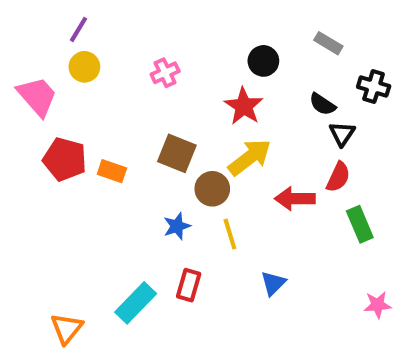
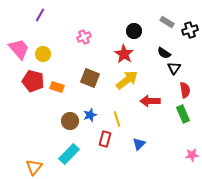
yellow circle: (84, 67) -> (43, 54), moved
black cross: (374, 86) -> (190, 30), moved, turned -35
red semicircle: (338, 177) -> (185, 90), moved, turned -35
brown circle: (212, 189) -> (70, 121), moved
red rectangle: (189, 285) -> (105, 139), moved

